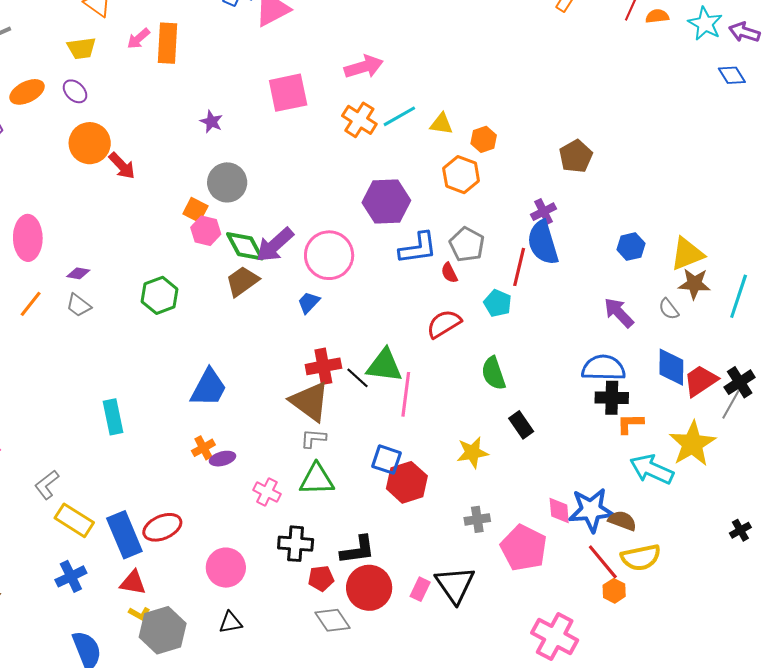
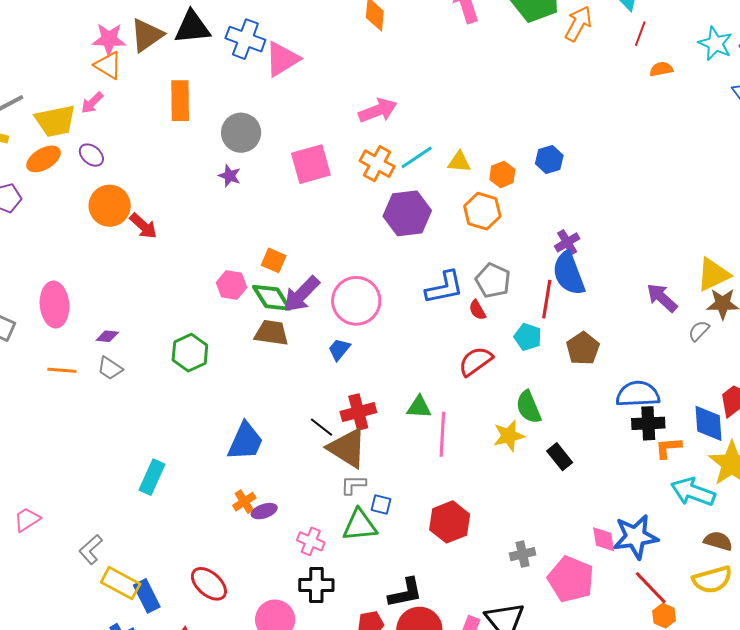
orange semicircle: (657, 16) -> (661, 69), moved
pink arrow: (138, 39) -> (92, 103), moved
yellow trapezoid: (81, 48) -> (55, 121), moved, size x1.4
pink square: (288, 93) -> (311, 164), moved
brown pentagon: (576, 156) -> (583, 348), moved
gray circle: (227, 182) -> (241, 133), moved
purple hexagon: (386, 202) -> (407, 213), moved
orange square: (195, 210) -> (274, 260), moved
blue hexagon: (631, 247) -> (549, 160), moved
brown trapezoid: (242, 281) -> (272, 333), turned 48
orange line: (31, 304) -> (62, 370), turned 60
gray semicircle: (669, 309) -> (699, 331), turned 85
purple arrow: (619, 313) -> (662, 298), moved
green triangle: (384, 366) -> (419, 407), size x0.7
blue diamond: (671, 367) -> (708, 423), moved
black line: (358, 378) -> (321, 427), moved
cyan rectangle: (113, 417) -> (152, 477), turned 40
yellow star: (472, 452) -> (509, 436), moved
blue square: (387, 460) -> (381, 504), moved, size x0.7
brown semicircle: (622, 521) -> (718, 541), moved
red ellipse: (162, 527) -> (209, 584), turned 69
blue rectangle: (124, 535) -> (147, 596), moved, size x0.7
black cross: (296, 544) -> (316, 585), moved
yellow semicircle: (641, 557) -> (712, 580), moved

